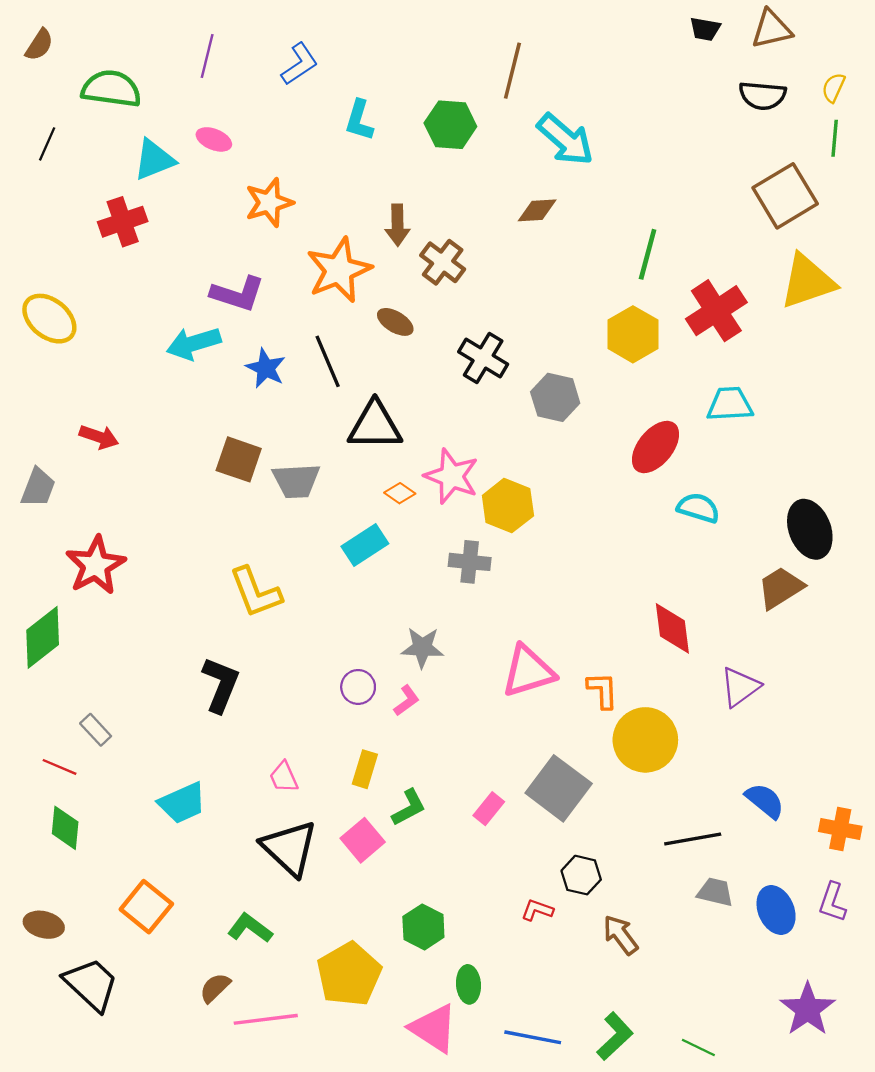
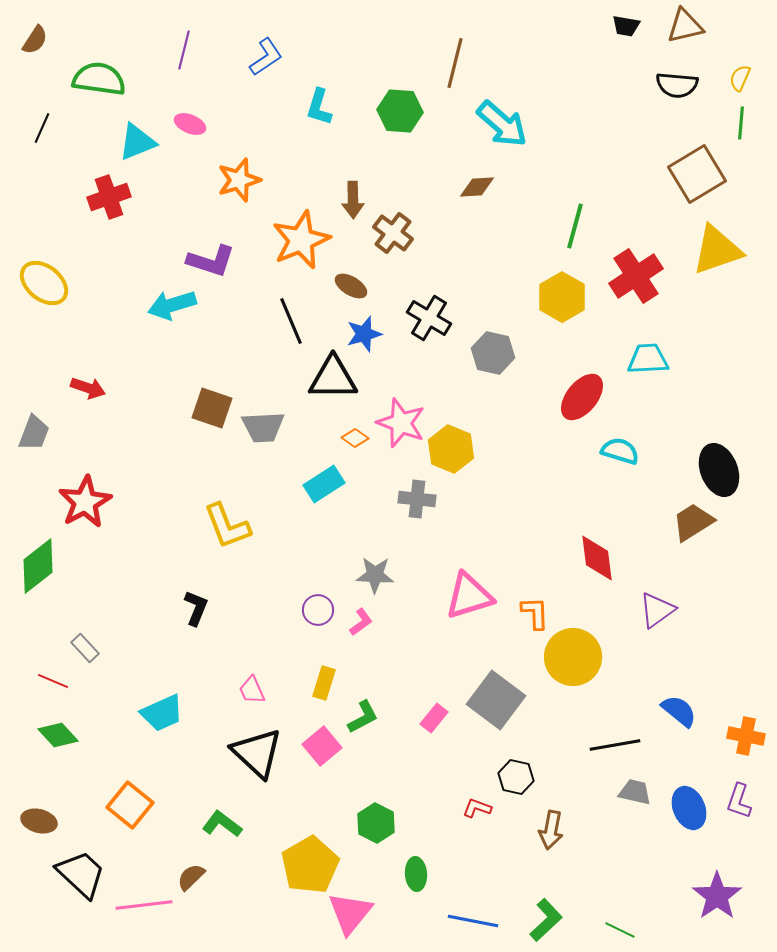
blue star: (266, 368) -> (364, 334), moved, turned 30
black L-shape: (221, 685) -> (196, 608), size x0.7
green diamond: (65, 828) -> (58, 735), turned -48
brown arrow: (621, 935) -> (551, 830), turned -132
pink line: (266, 1019) -> (144, 905), moved
pink triangle: (434, 1028) -> (350, 913), moved, turned 36

